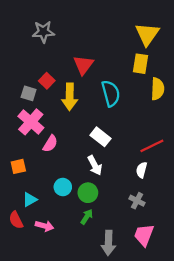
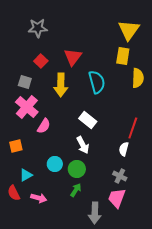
red square: (47, 81) -> (41, 61), moved
red line: (152, 146) -> (133, 128), turned -45
pink trapezoid: (144, 235) -> (117, 198), moved

